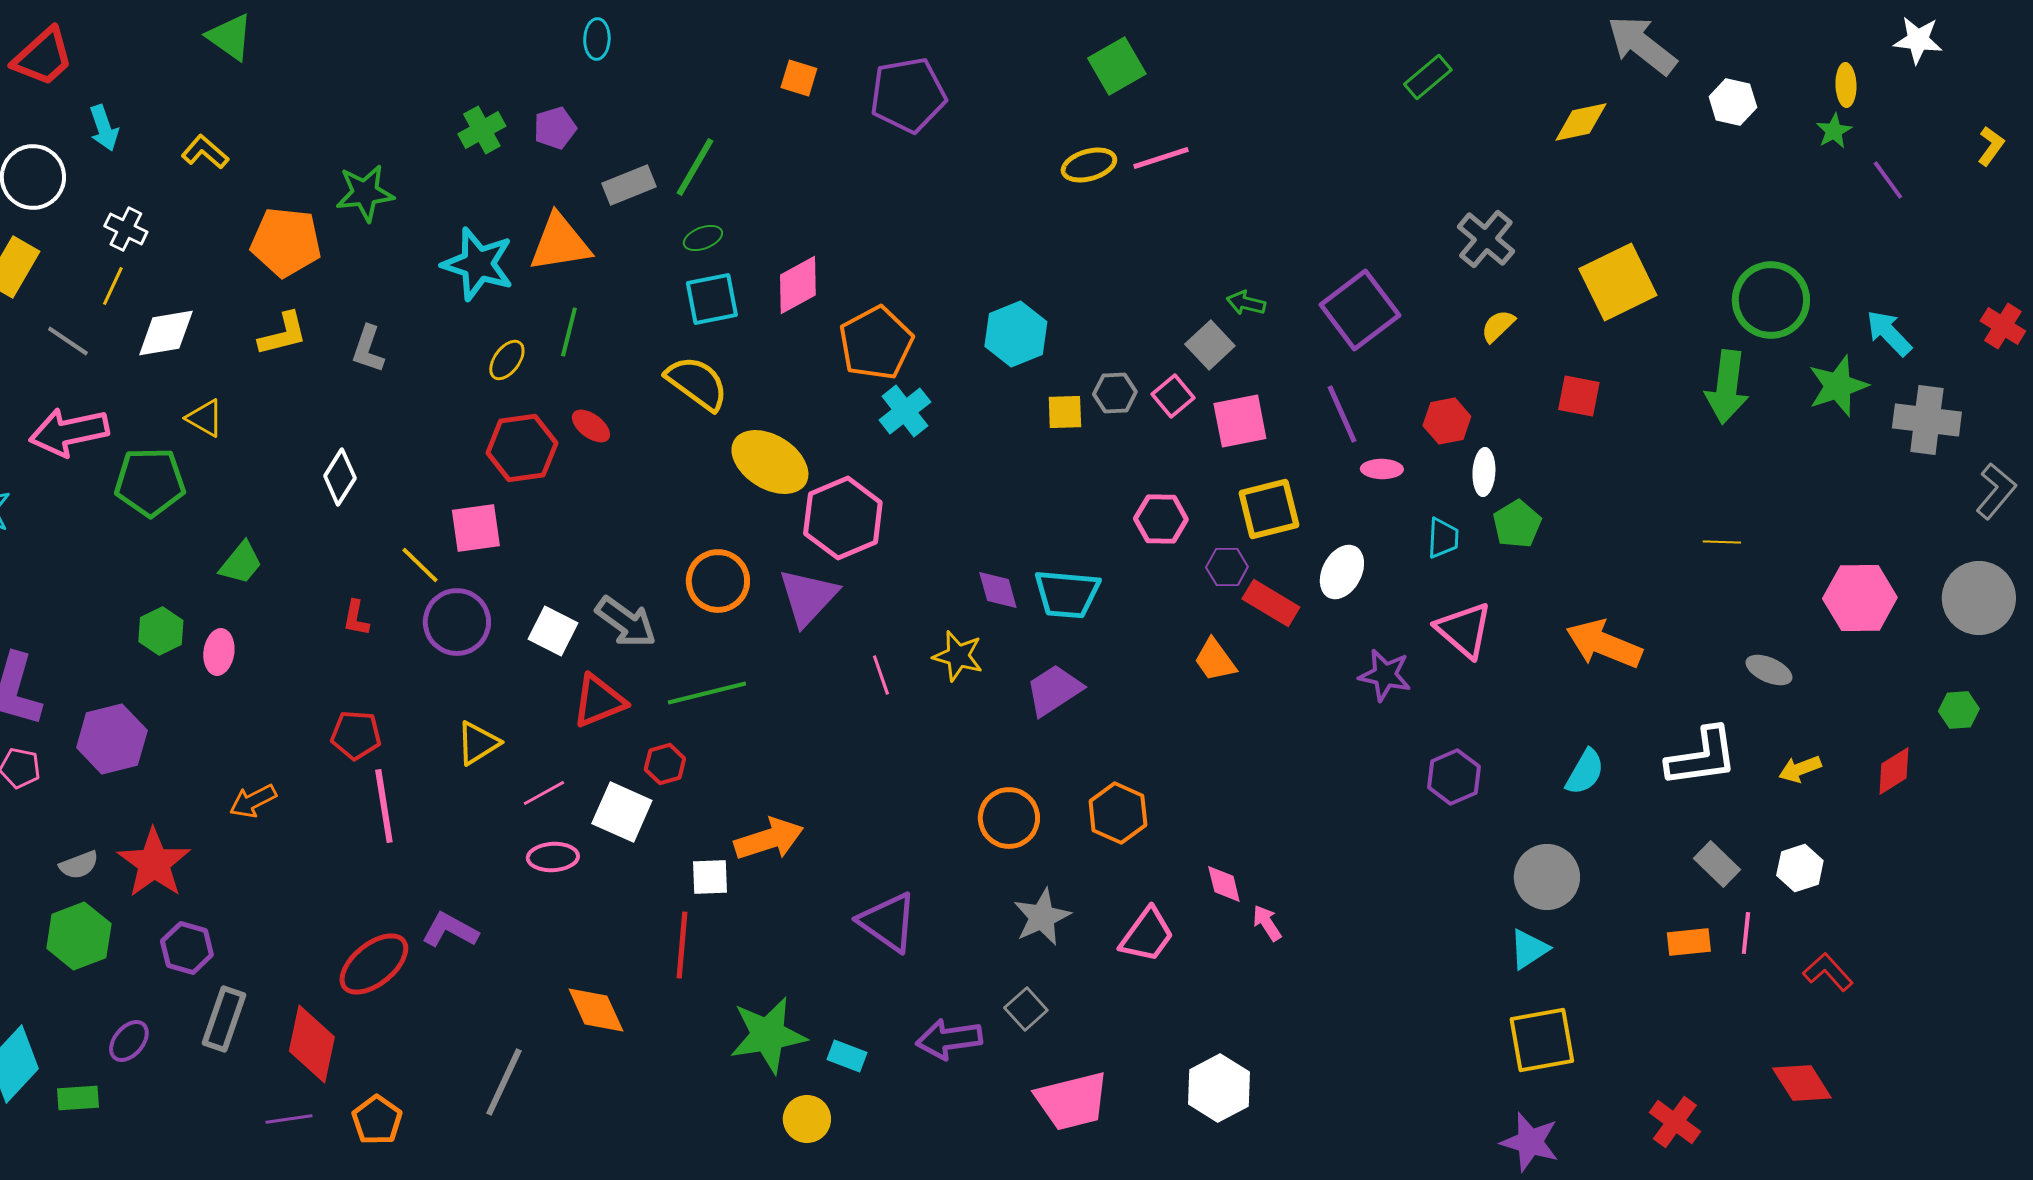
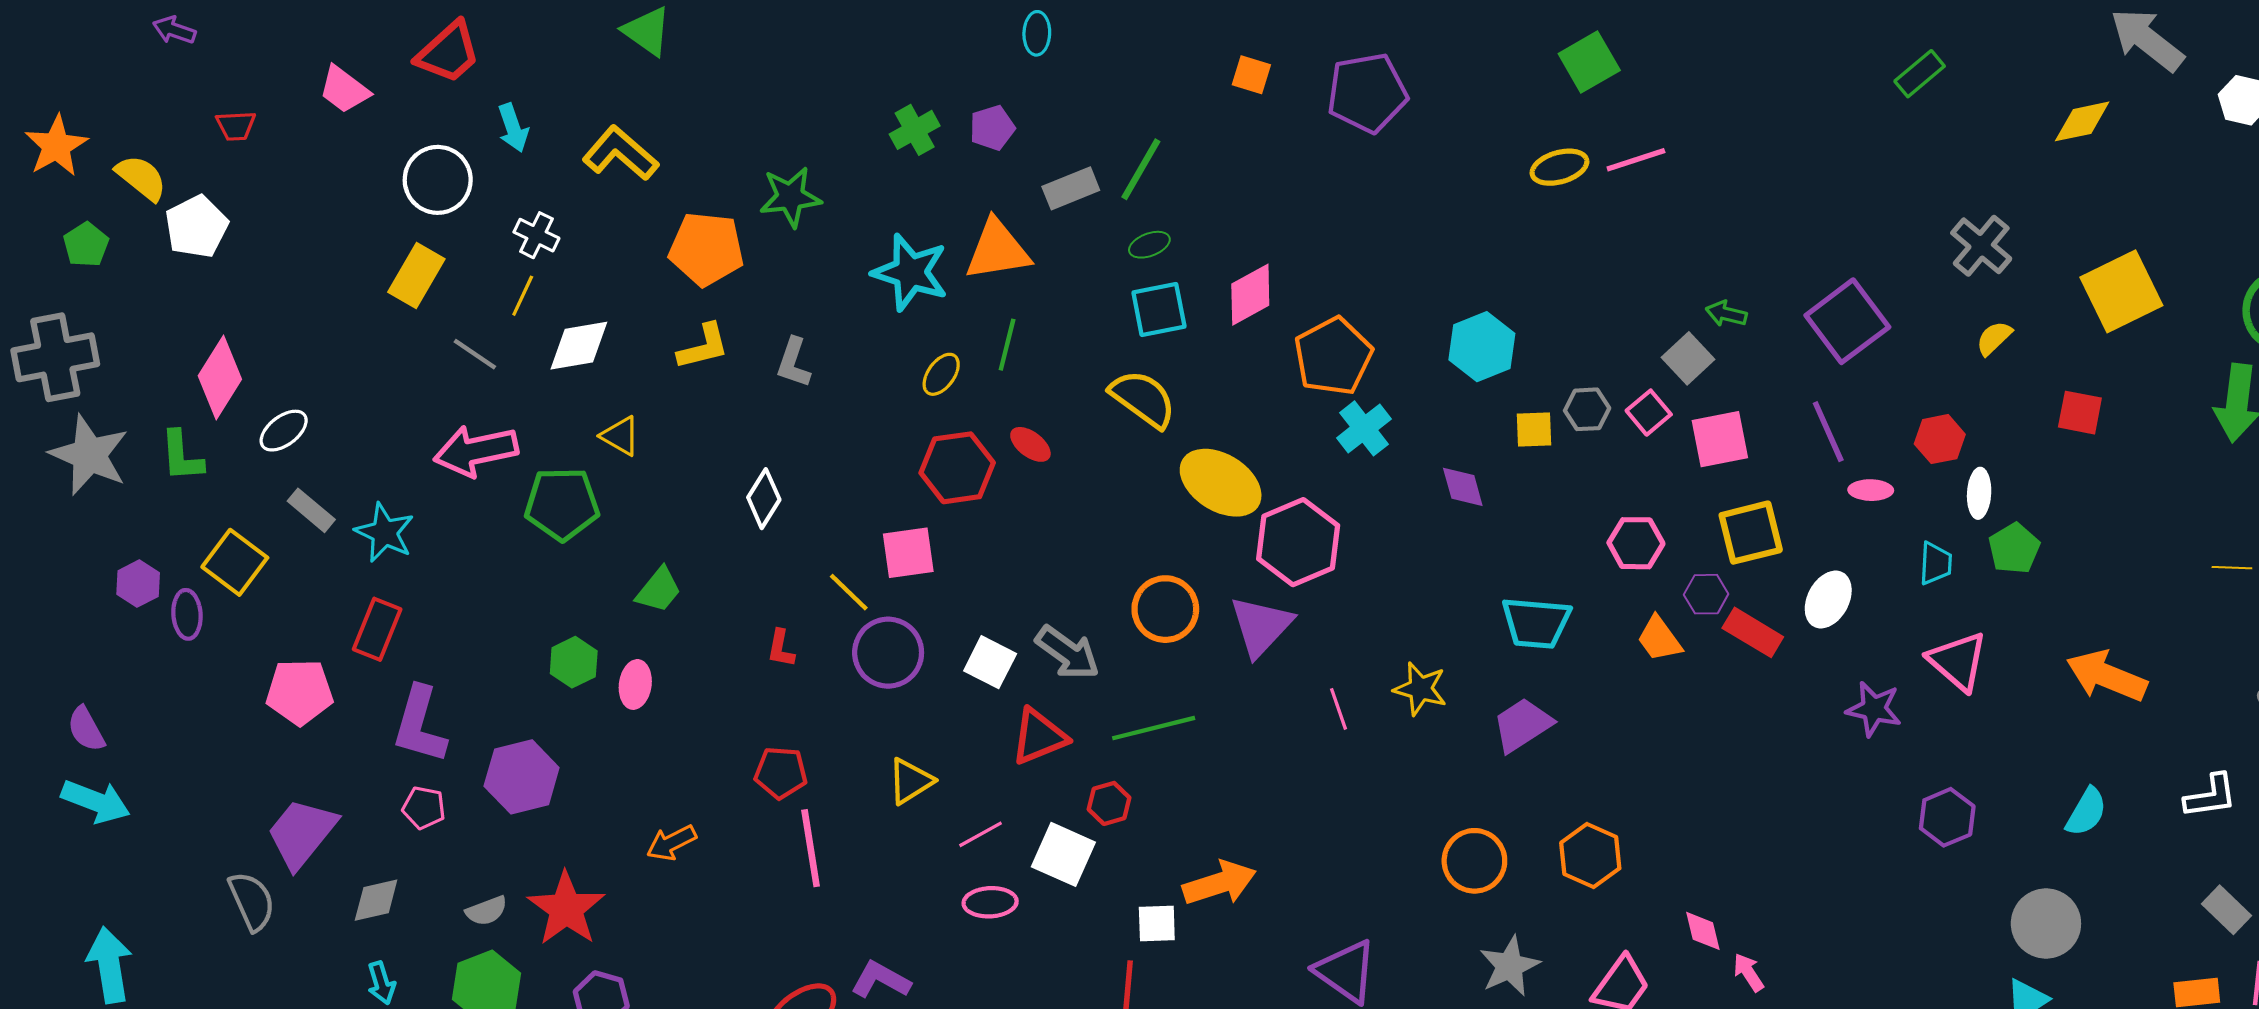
yellow L-shape: (205, 152) -> (620, 153), size x1.5
purple diamond: (998, 590) -> (1463, 487), moved
orange trapezoid: (1215, 660) -> (1659, 639), moved
white L-shape: (1702, 757) -> (2211, 796), size x0.7

